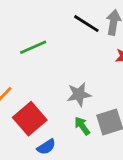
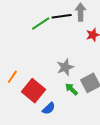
black line: (86, 24) -> (62, 16), turned -30
green line: (33, 47) -> (41, 23), moved

